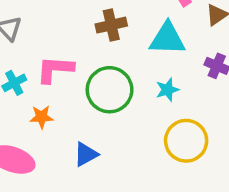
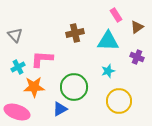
green circle: (110, 90) -> (74, 87), moved
orange star: (41, 117) -> (34, 87), size x1.5

